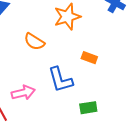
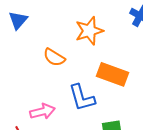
orange rectangle: (89, 58) -> (113, 74), size x1.8

